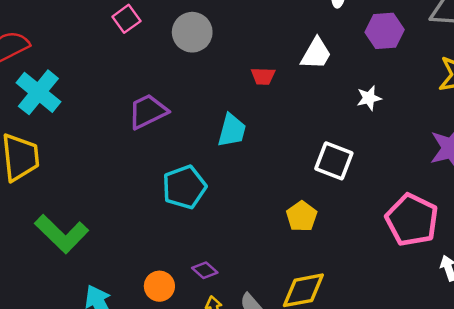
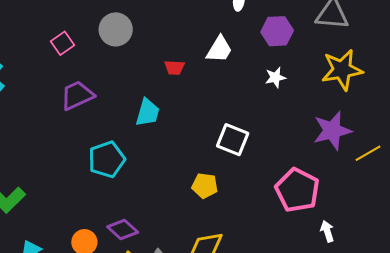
pink square: (126, 19) -> (62, 43), moved
white star: (369, 98) -> (275, 77), moved
yellow pentagon: (302, 216) -> (205, 186), turned -30
purple diamond: (205, 270) -> (123, 229), size x1.4

